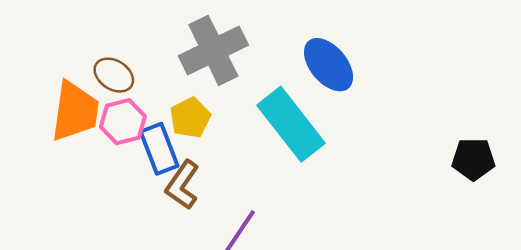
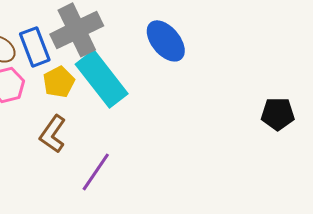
cyan rectangle: (291, 124) -> (102, 79), moved
blue rectangle: (159, 149) -> (35, 47), moved

